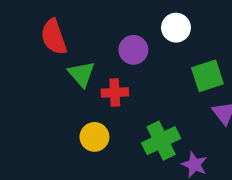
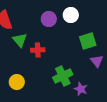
purple circle: (133, 50) -> (49, 19), moved
yellow circle: (94, 137) -> (17, 82), moved

